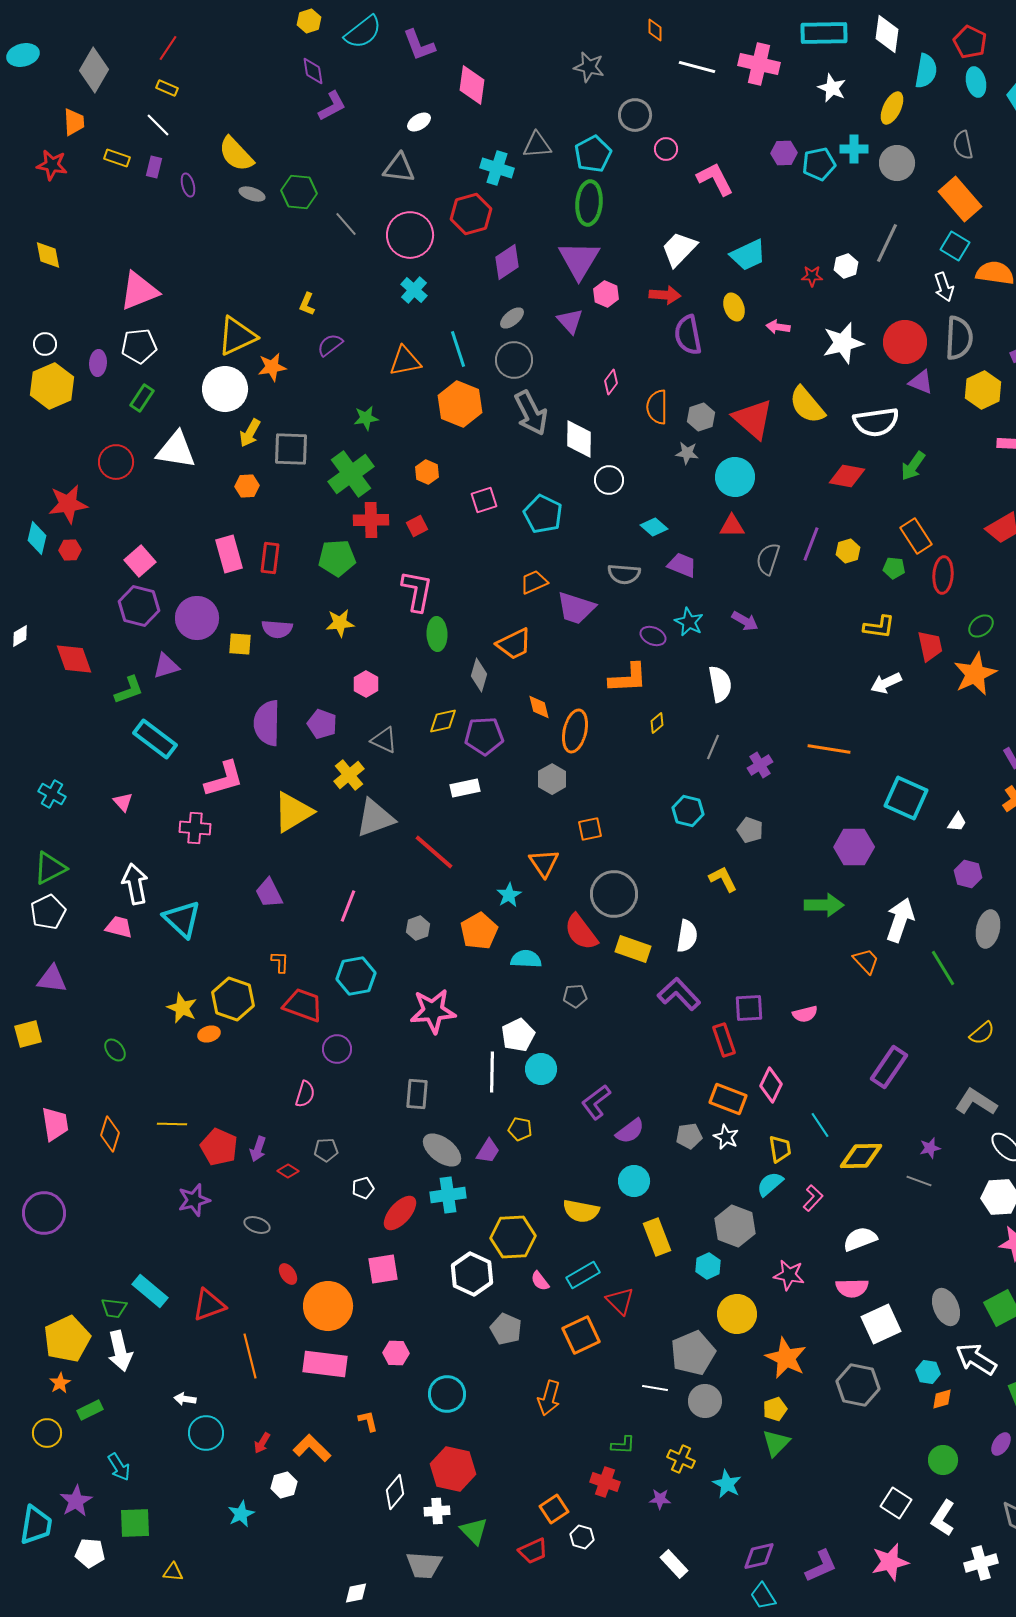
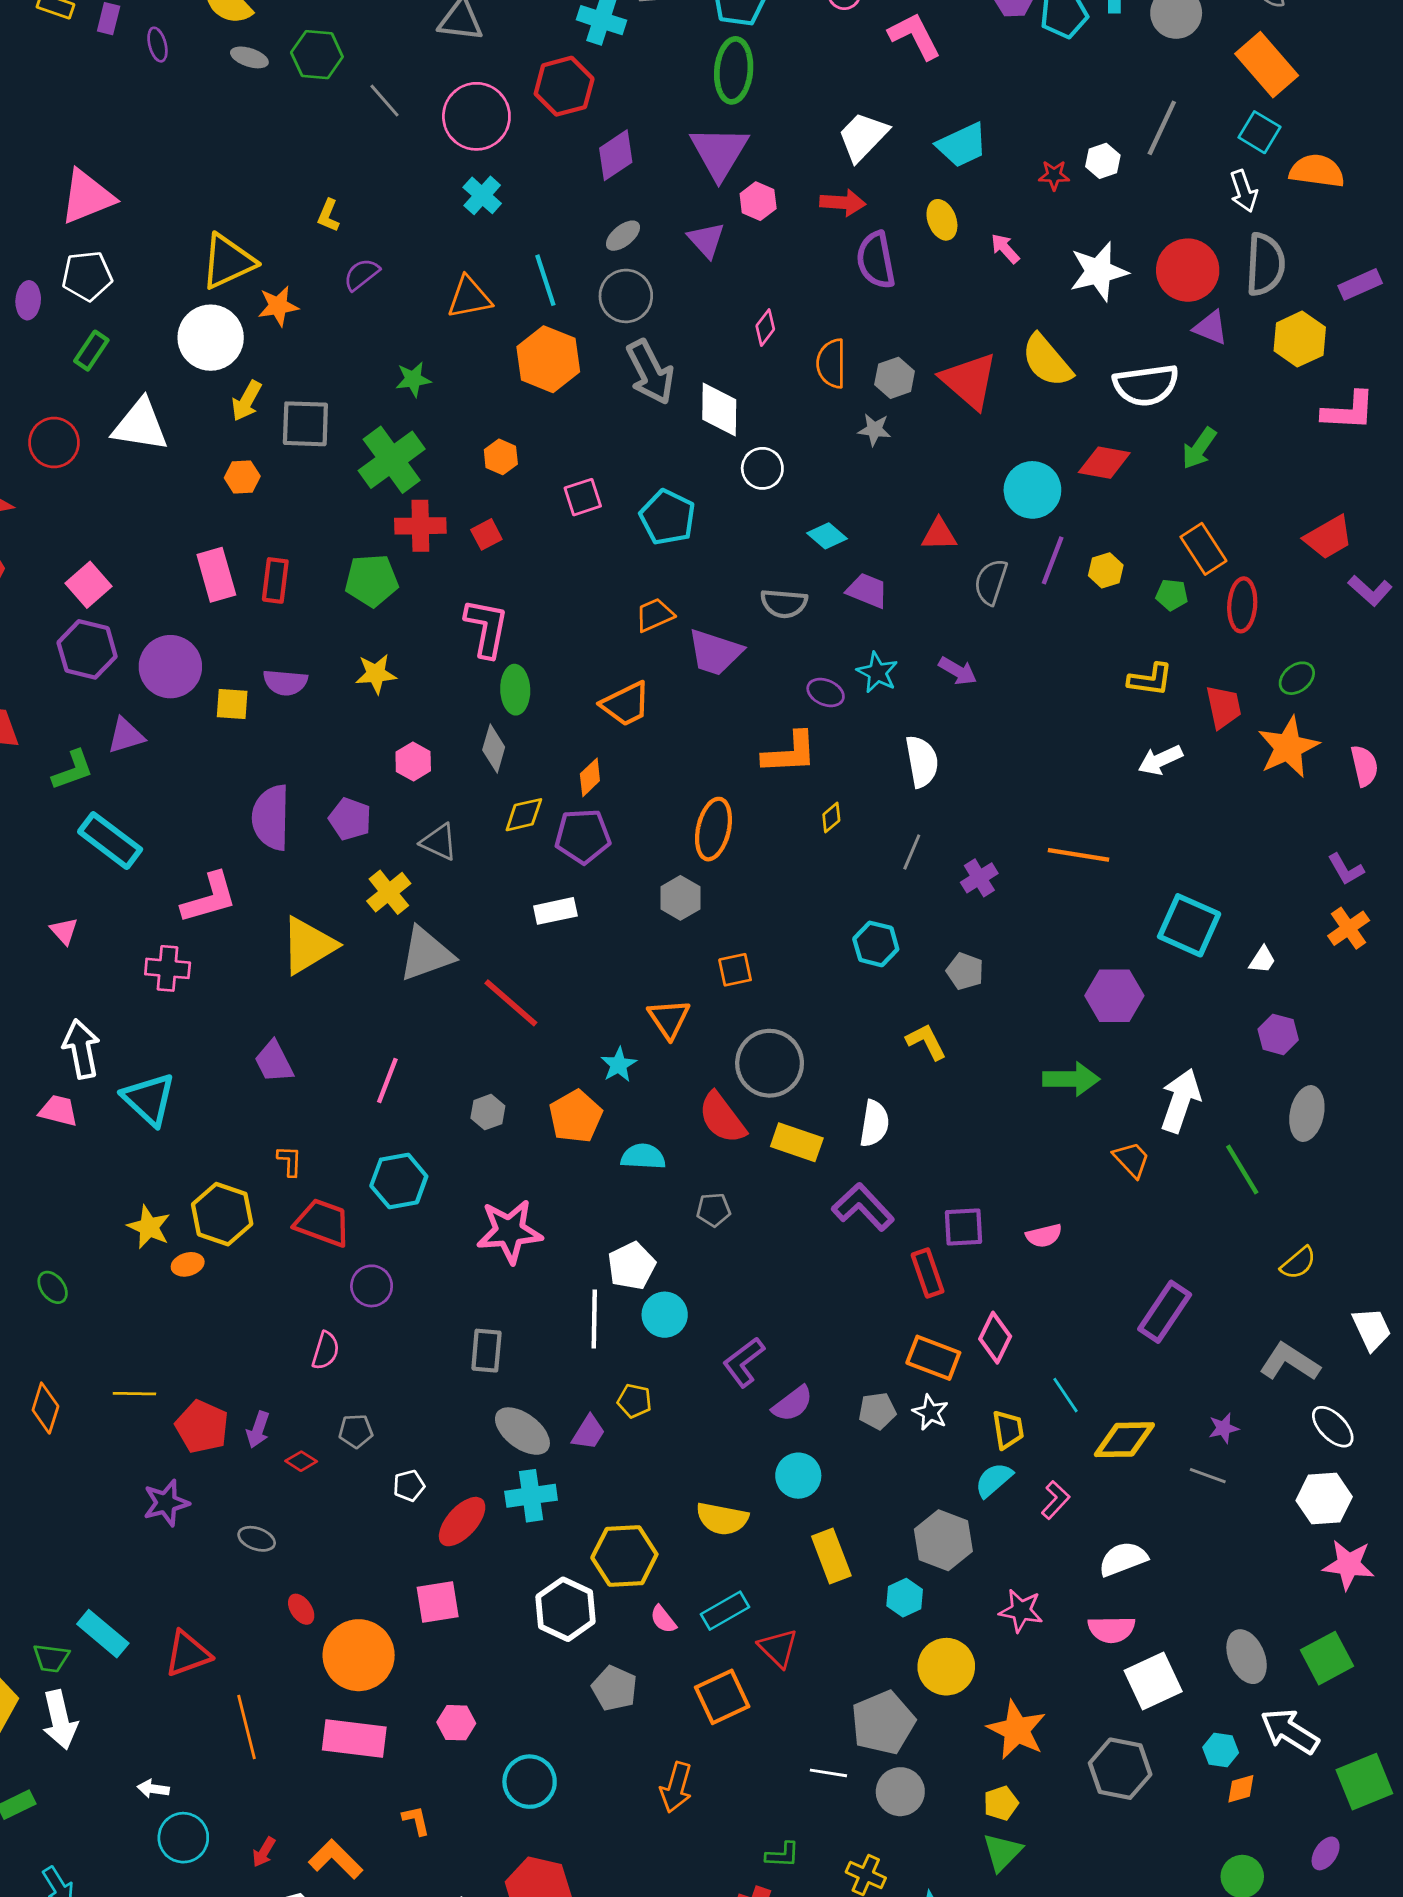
pink arrow: (778, 327) -> (1005, 249), turned 40
cyan circle: (735, 477) -> (1032, 490), moved
gray diamond: (479, 675) -> (494, 749), moved
orange diamond: (539, 707) -> (590, 777), moved, turned 60

